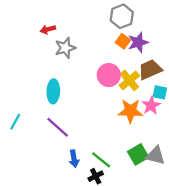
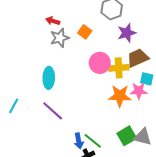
red arrow: (48, 29) -> (53, 21), moved, turned 32
orange square: (123, 41) -> (85, 32), moved
yellow cross: (129, 80) -> (119, 68), turned 36
pink star: (151, 105) -> (139, 91), turned 30
blue arrow: (74, 159) -> (79, 141), moved

